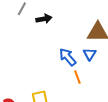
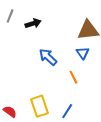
blue arrow: (68, 57) -> (48, 57), moved

